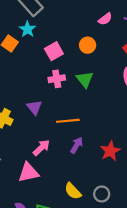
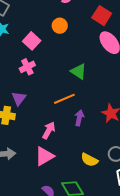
pink cross: (57, 79) -> (27, 67), moved
green triangle: (85, 79) -> (79, 71), moved
purple triangle: (34, 107) -> (19, 98), moved, turned 35

